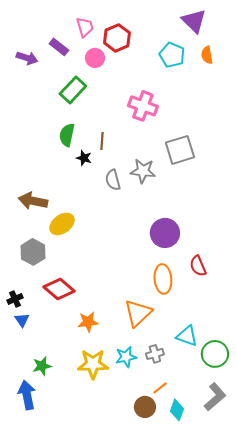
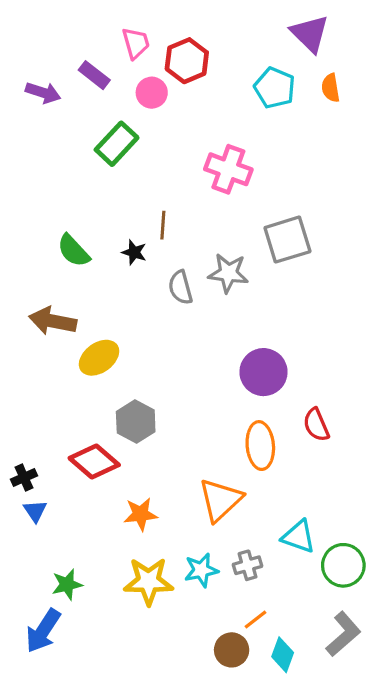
green semicircle: (67, 135) -> (73, 251), moved, turned -55
gray hexagon: (33, 252) -> (136, 422), moved
blue arrow: (27, 395) -> (43, 631), turned -136

